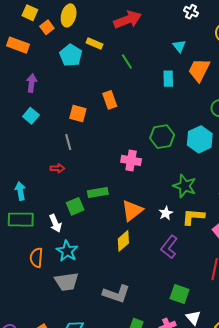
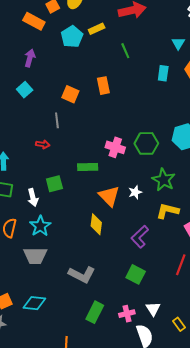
yellow rectangle: (95, 44) -> (97, 29), turned -56
orange rectangle: (18, 45) -> (34, 21), moved
green hexagon: (162, 137) -> (146, 143), moved
green rectangle: (98, 192) -> (88, 167), moved
orange triangle: (132, 210) -> (109, 196), turned -45
white star: (166, 213) -> (135, 192), moved
yellow diamond: (123, 241) -> (96, 224), turned -50
green square: (179, 294) -> (136, 274), moved

